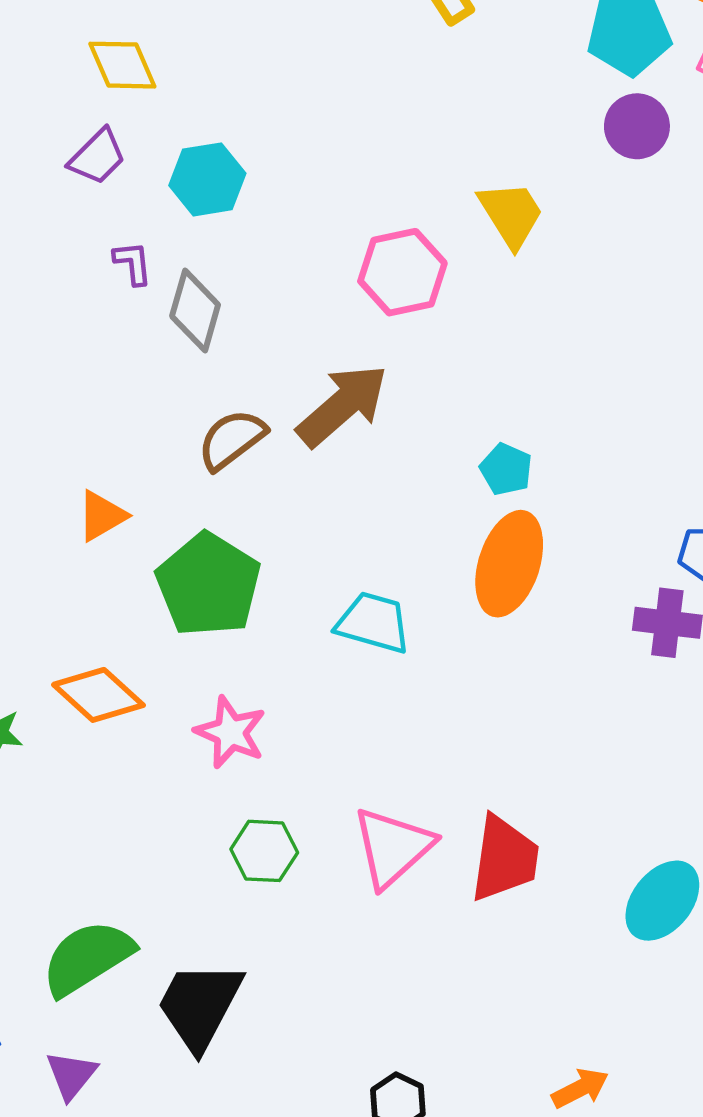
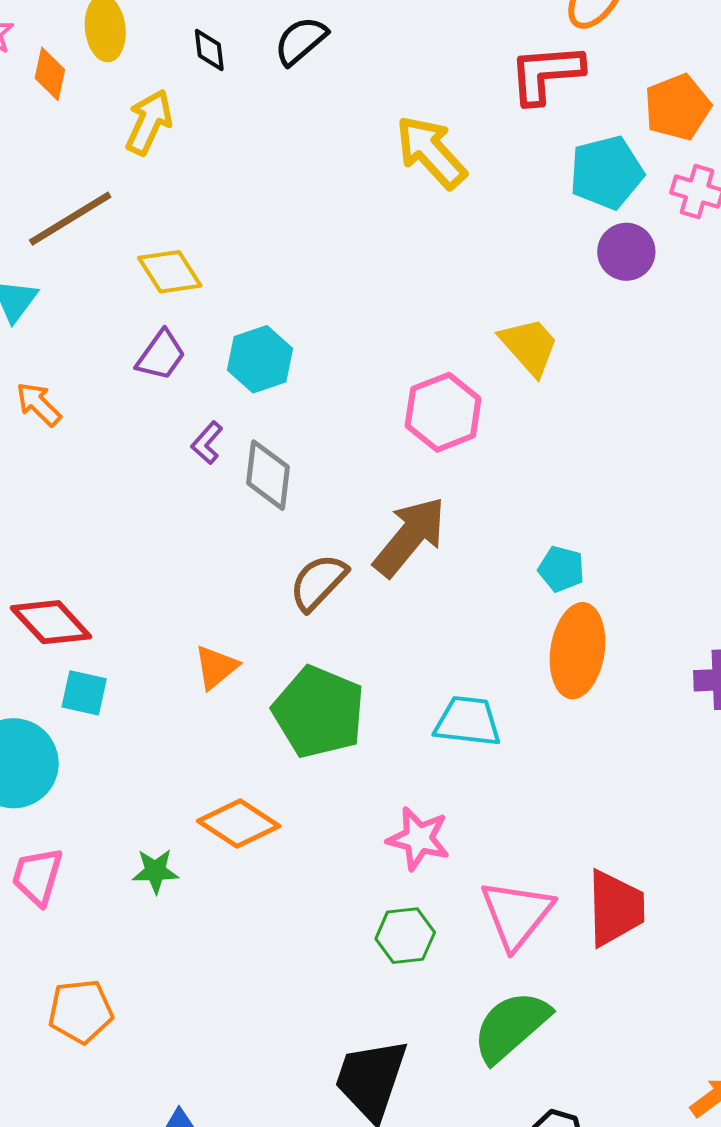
purple L-shape: (133, 263) -> (207, 443), turned -123
pink star: (230, 732) -> (418, 839), moved
green semicircle: (87, 958) -> (511, 1026), moved

